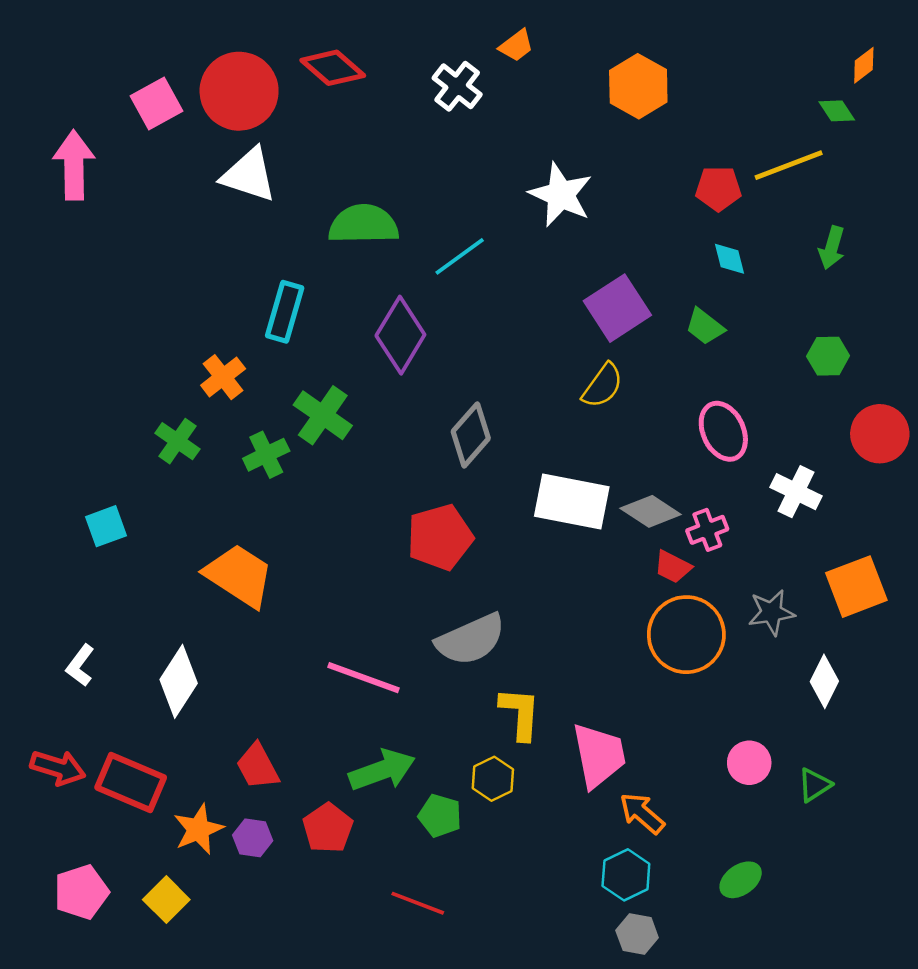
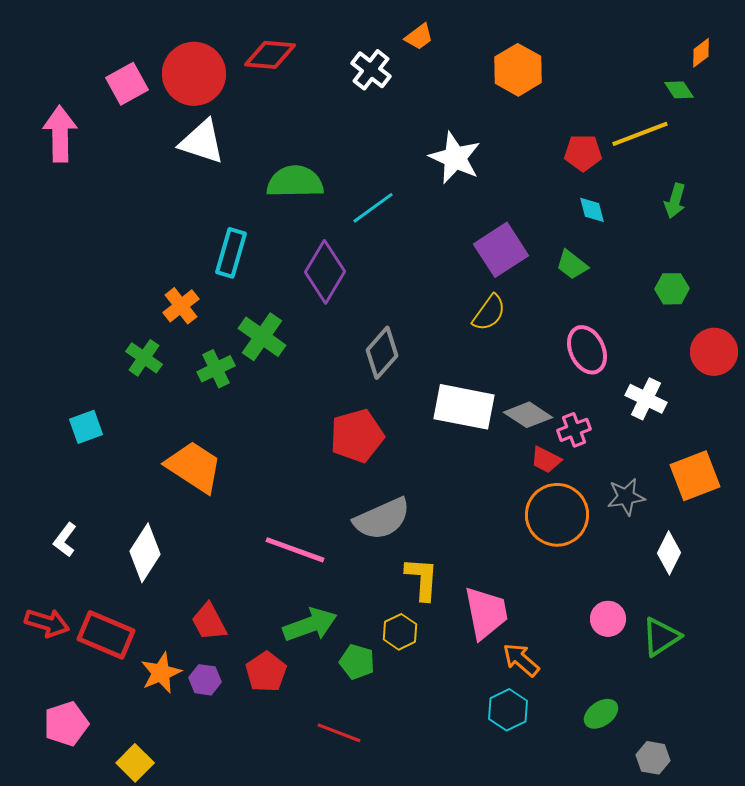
red diamond: (333, 68) -> (270, 55), turned -36
green triangle: (814, 785) -> (661, 637), size x1.4
yellow square: (166, 900) -> (135, 763), moved
gray hexagon: (637, 934) -> (653, 758), moved

